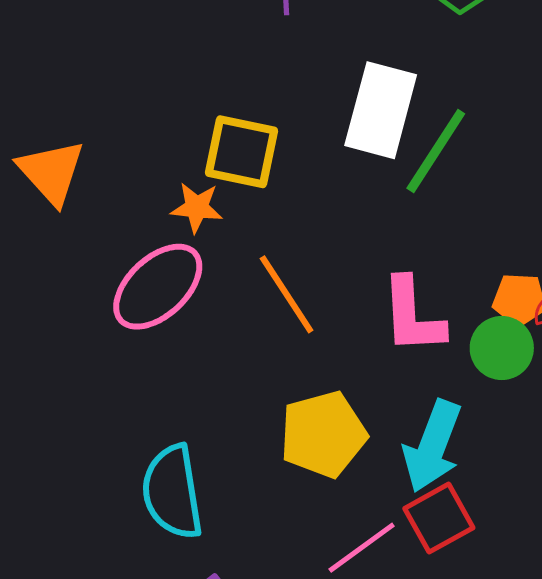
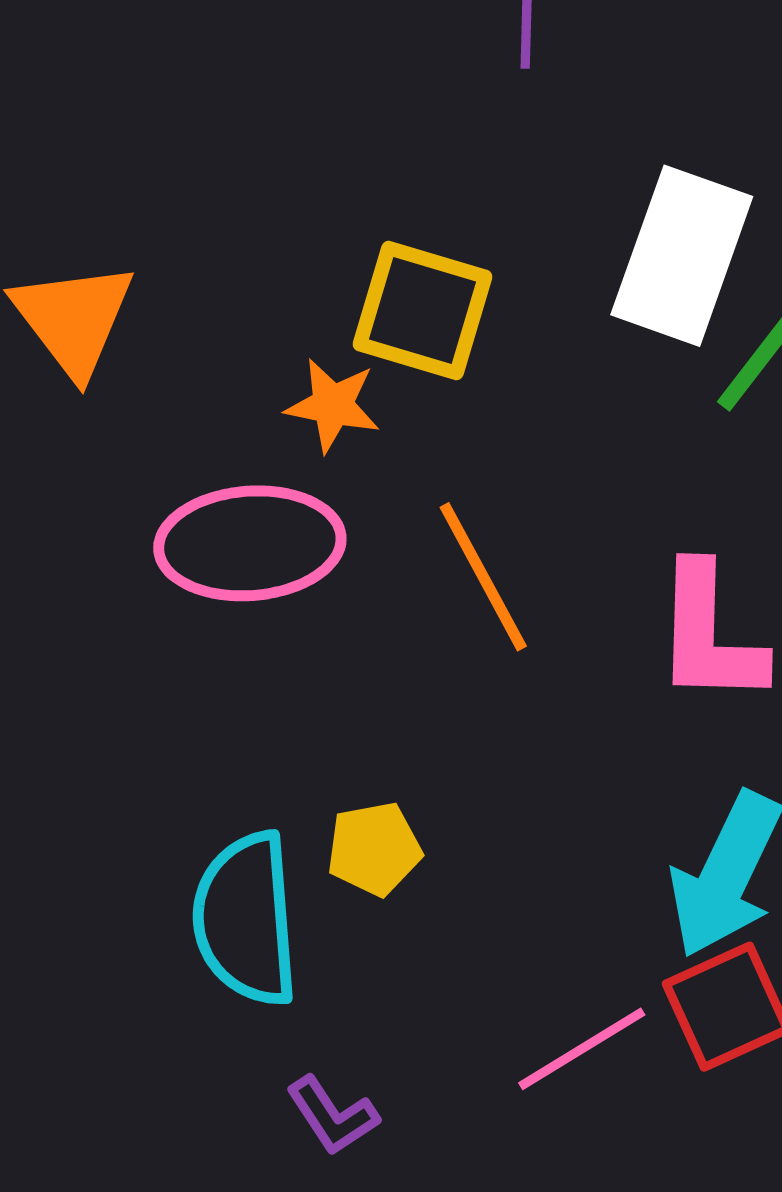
pink ellipse: (158, 287) -> (250, 543), turned 34
yellow pentagon: (323, 434) -> (374, 849), moved, size x0.6

